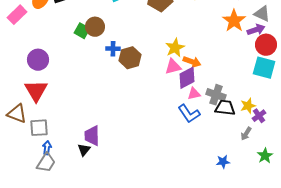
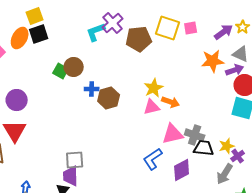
orange star: (234, 21) -> (213, 61), turned 30
purple diamond: (187, 78) -> (182, 170), moved
pink triangle: (194, 94) -> (173, 134), size x1.6
blue L-shape: (189, 114) -> (153, 159), moved, turned 90
gray square: (39, 128) -> (75, 160), moved
gray arrow: (246, 134) -> (225, 174), size x1.5

